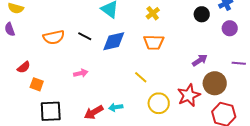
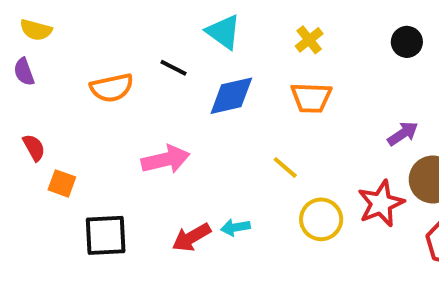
black line: (85, 36) -> (174, 68), moved
red semicircle: (24, 67) -> (34, 148), moved, turned -80
pink arrow: (81, 73) -> (166, 160), size x1.6
orange square: (37, 84) -> (62, 183), moved

